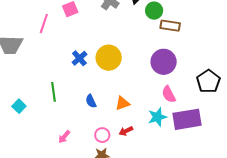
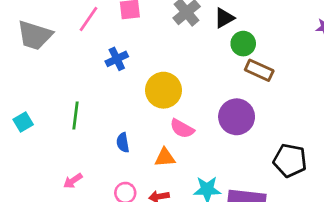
blue cross: (79, 58) -> (117, 59), moved
black pentagon: (208, 81) -> (290, 160), turned 30
pink semicircle: (169, 94) -> (182, 129), moved, turned -48

